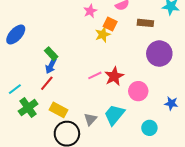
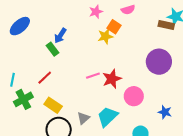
brown rectangle: (145, 23) -> (166, 25), moved
blue arrow: (51, 66) -> (60, 36), moved
cyan line: (15, 89) -> (13, 80), turned -48

